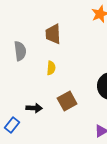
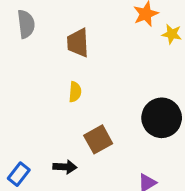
gray semicircle: (20, 51) -> (26, 24), moved
black arrow: (34, 108) -> (65, 167), moved

